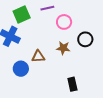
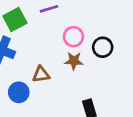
pink circle: (64, 22) -> (73, 37), moved

